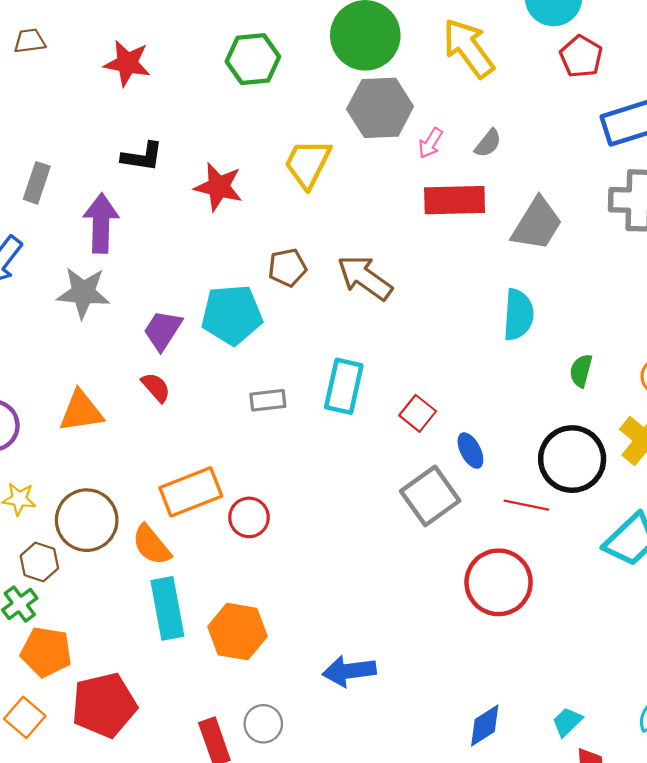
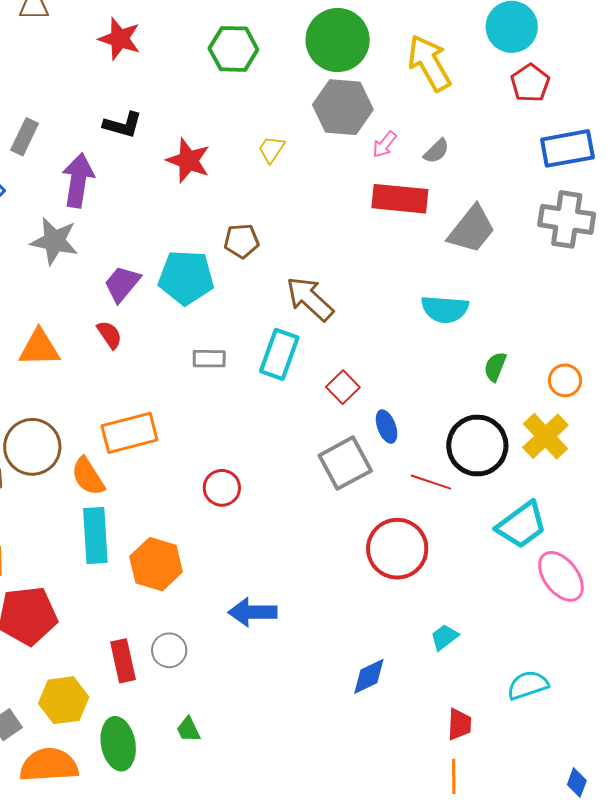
yellow trapezoid: (308, 163) -> (271, 149), size x0.6
brown arrow: (365, 278) -> (310, 299), moved
cyan semicircle: (518, 315) -> (445, 309), turned 84
red circle: (249, 517) -> (222, 488), moved
cyan trapezoid: (567, 722) -> (444, 637), moved

